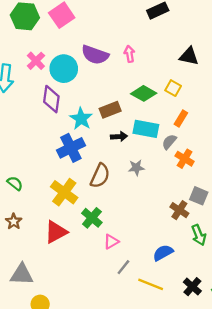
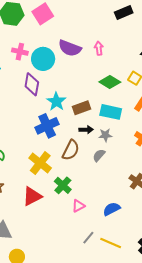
pink cross: (36, 61) -> (20, 52), turned -35
brown rectangle: (110, 110) -> (82, 108), moved
black arrow: (119, 137) -> (86, 130), moved
gray semicircle: (169, 142) -> (99, 155), moved
gray star: (136, 168) -> (105, 135), moved
blue semicircle: (163, 253) -> (112, 209), moved
gray line: (123, 267) -> (88, 238), moved

